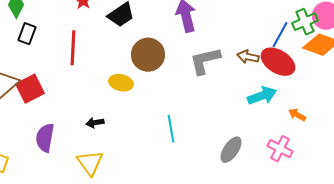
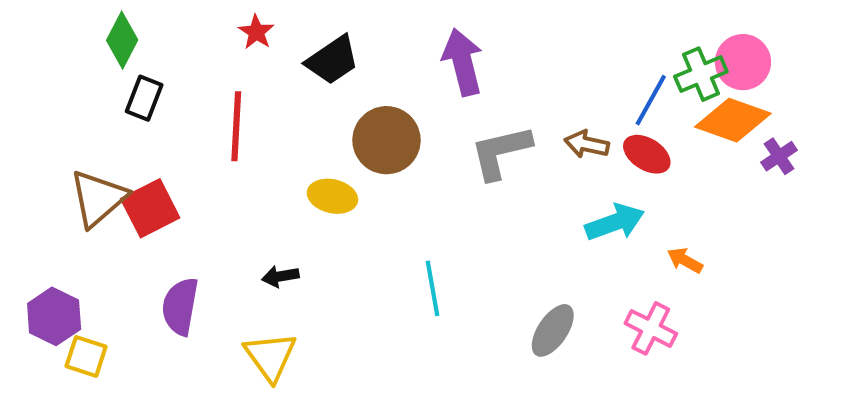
red ellipse: (278, 62) -> (647, 154), size x0.7

